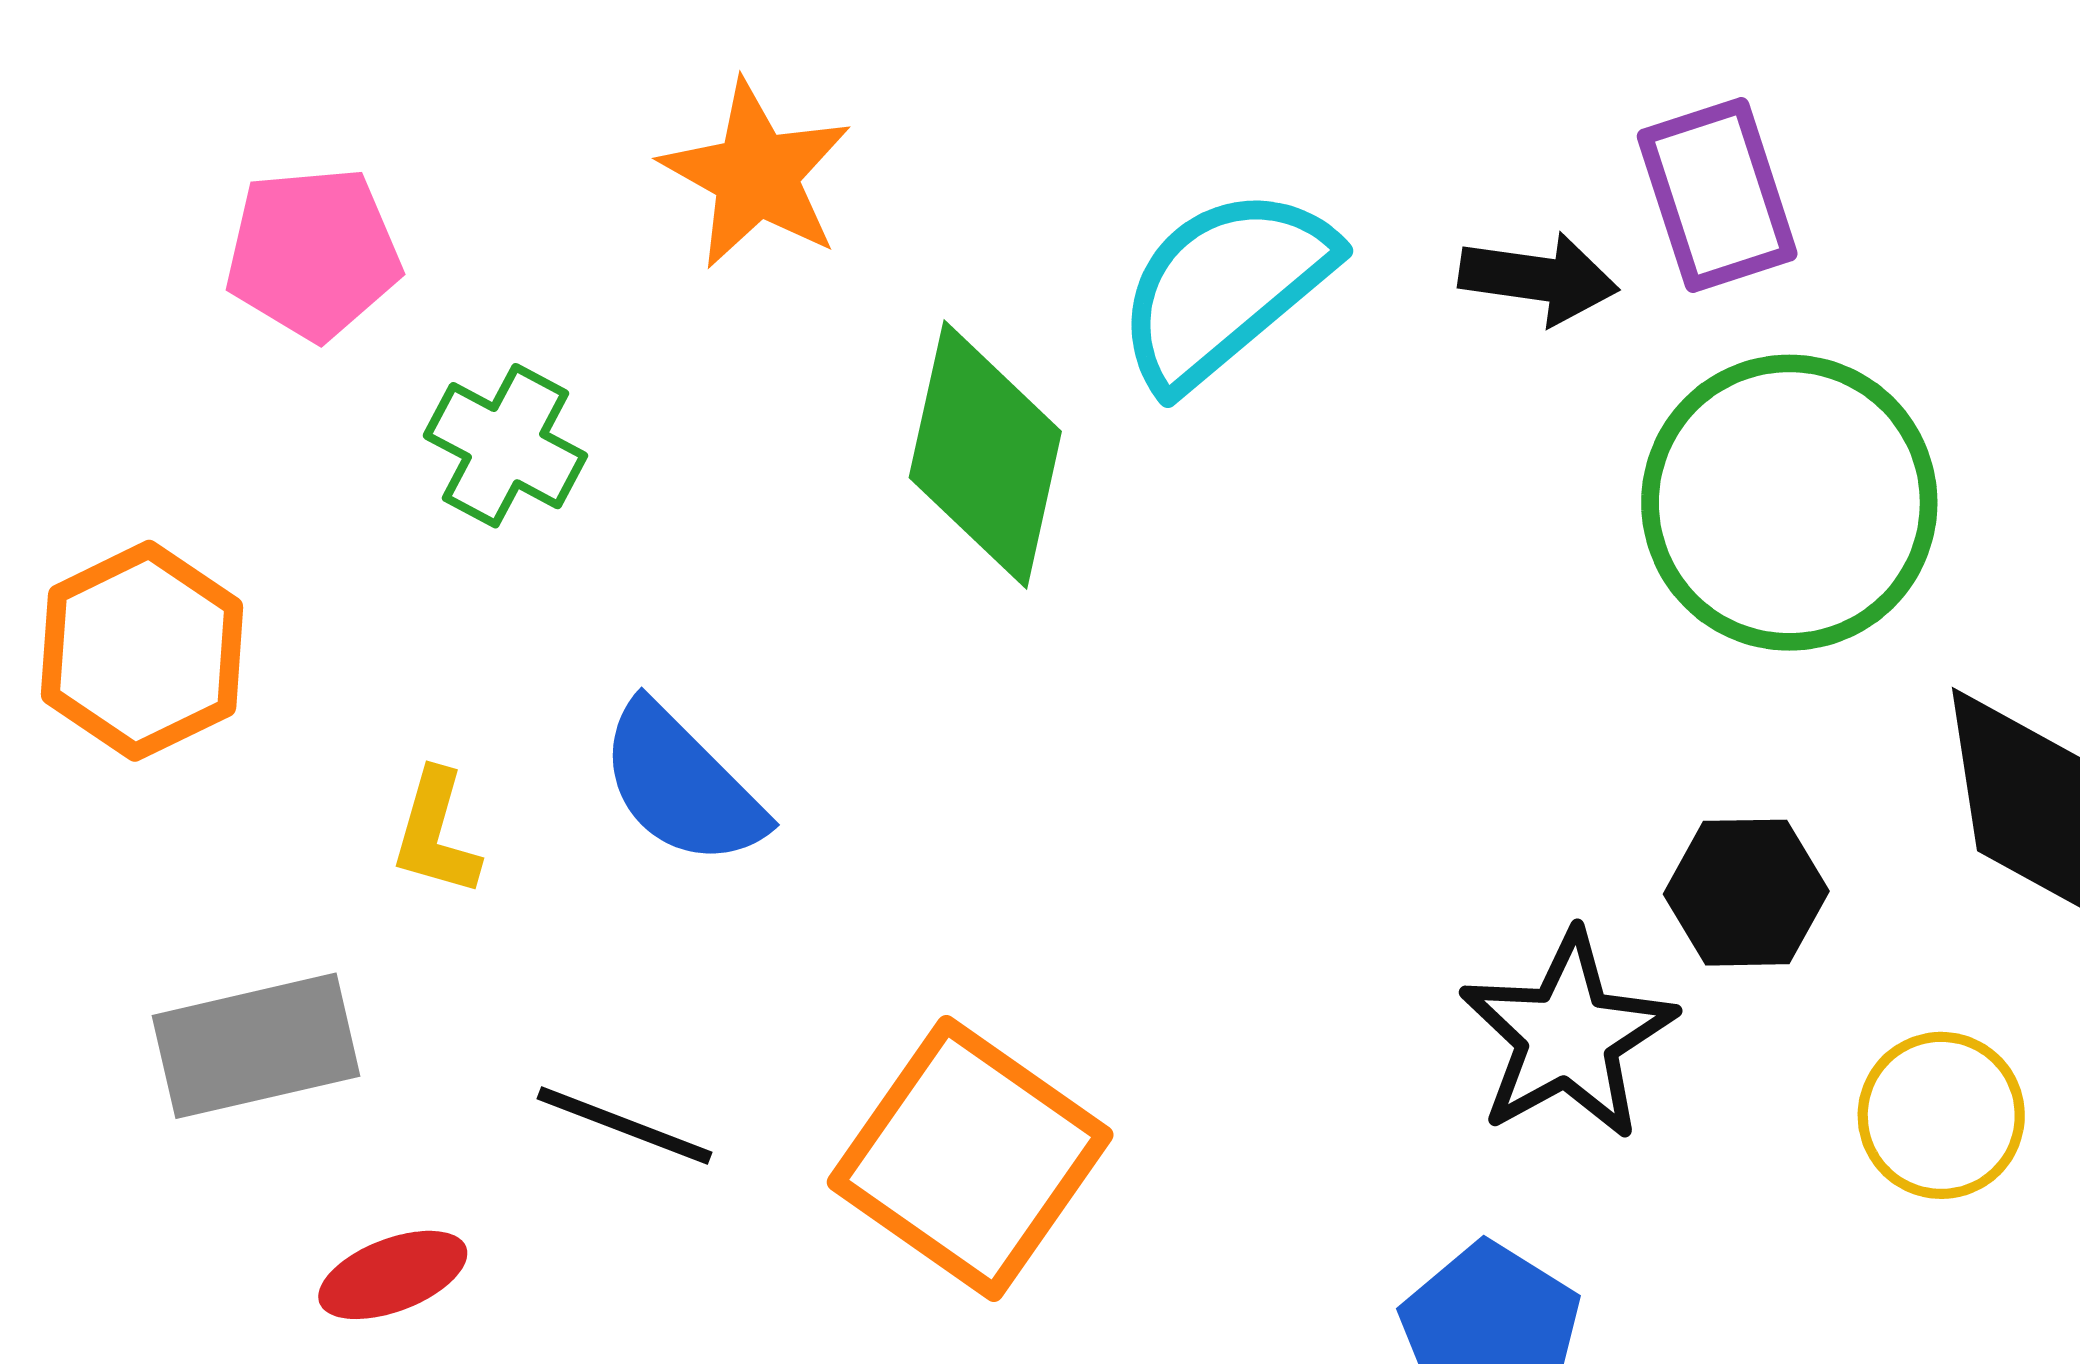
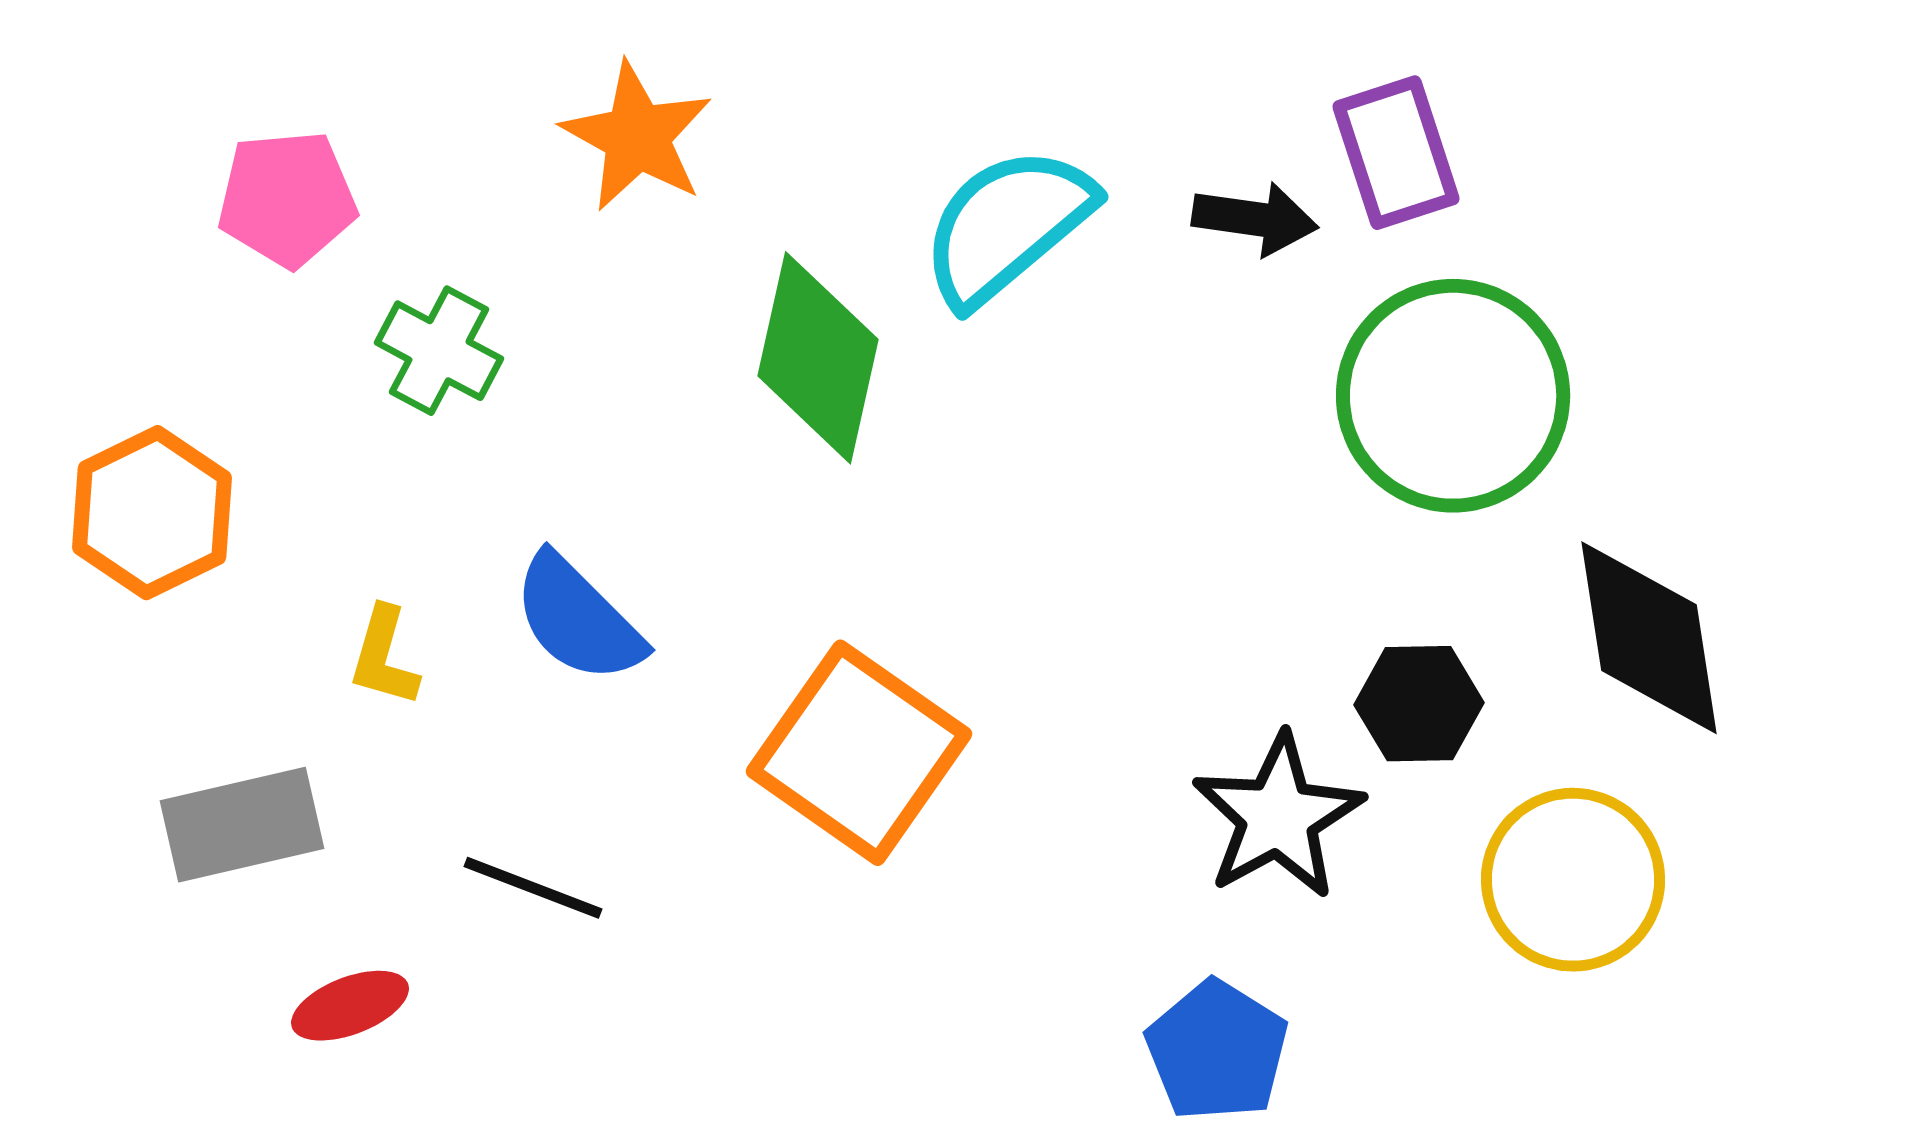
yellow circle: (1941, 1115) -> (1573, 880), size x1.4
orange square: (970, 1158) -> (859, 753), moved

